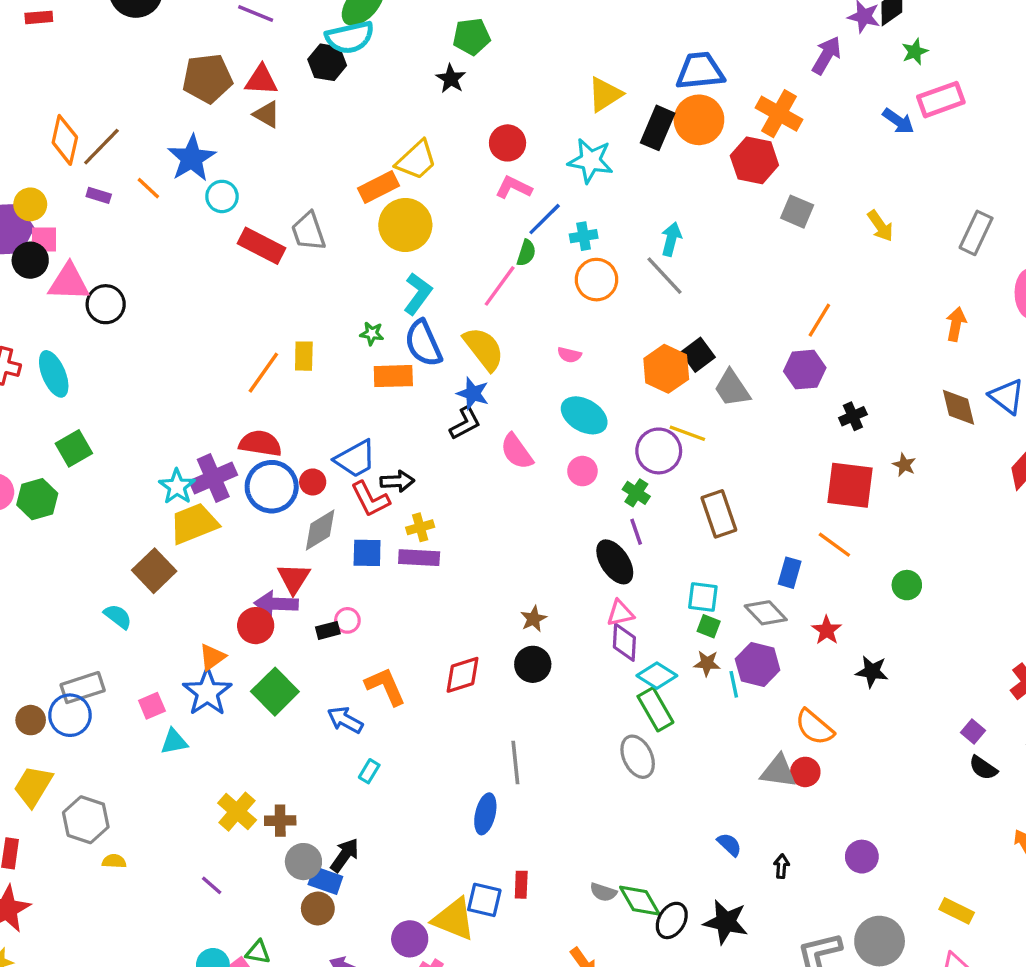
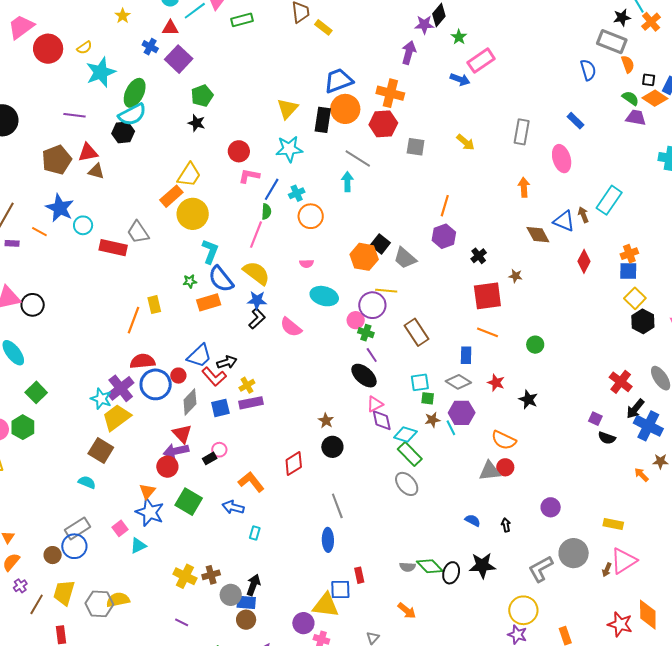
gray line: (664, 276) -> (358, 159), moved
pink circle: (582, 471) -> (356, 320), moved
black star: (872, 672) -> (528, 399), turned 30
yellow semicircle: (114, 861) -> (118, 600), moved, size x1.6

